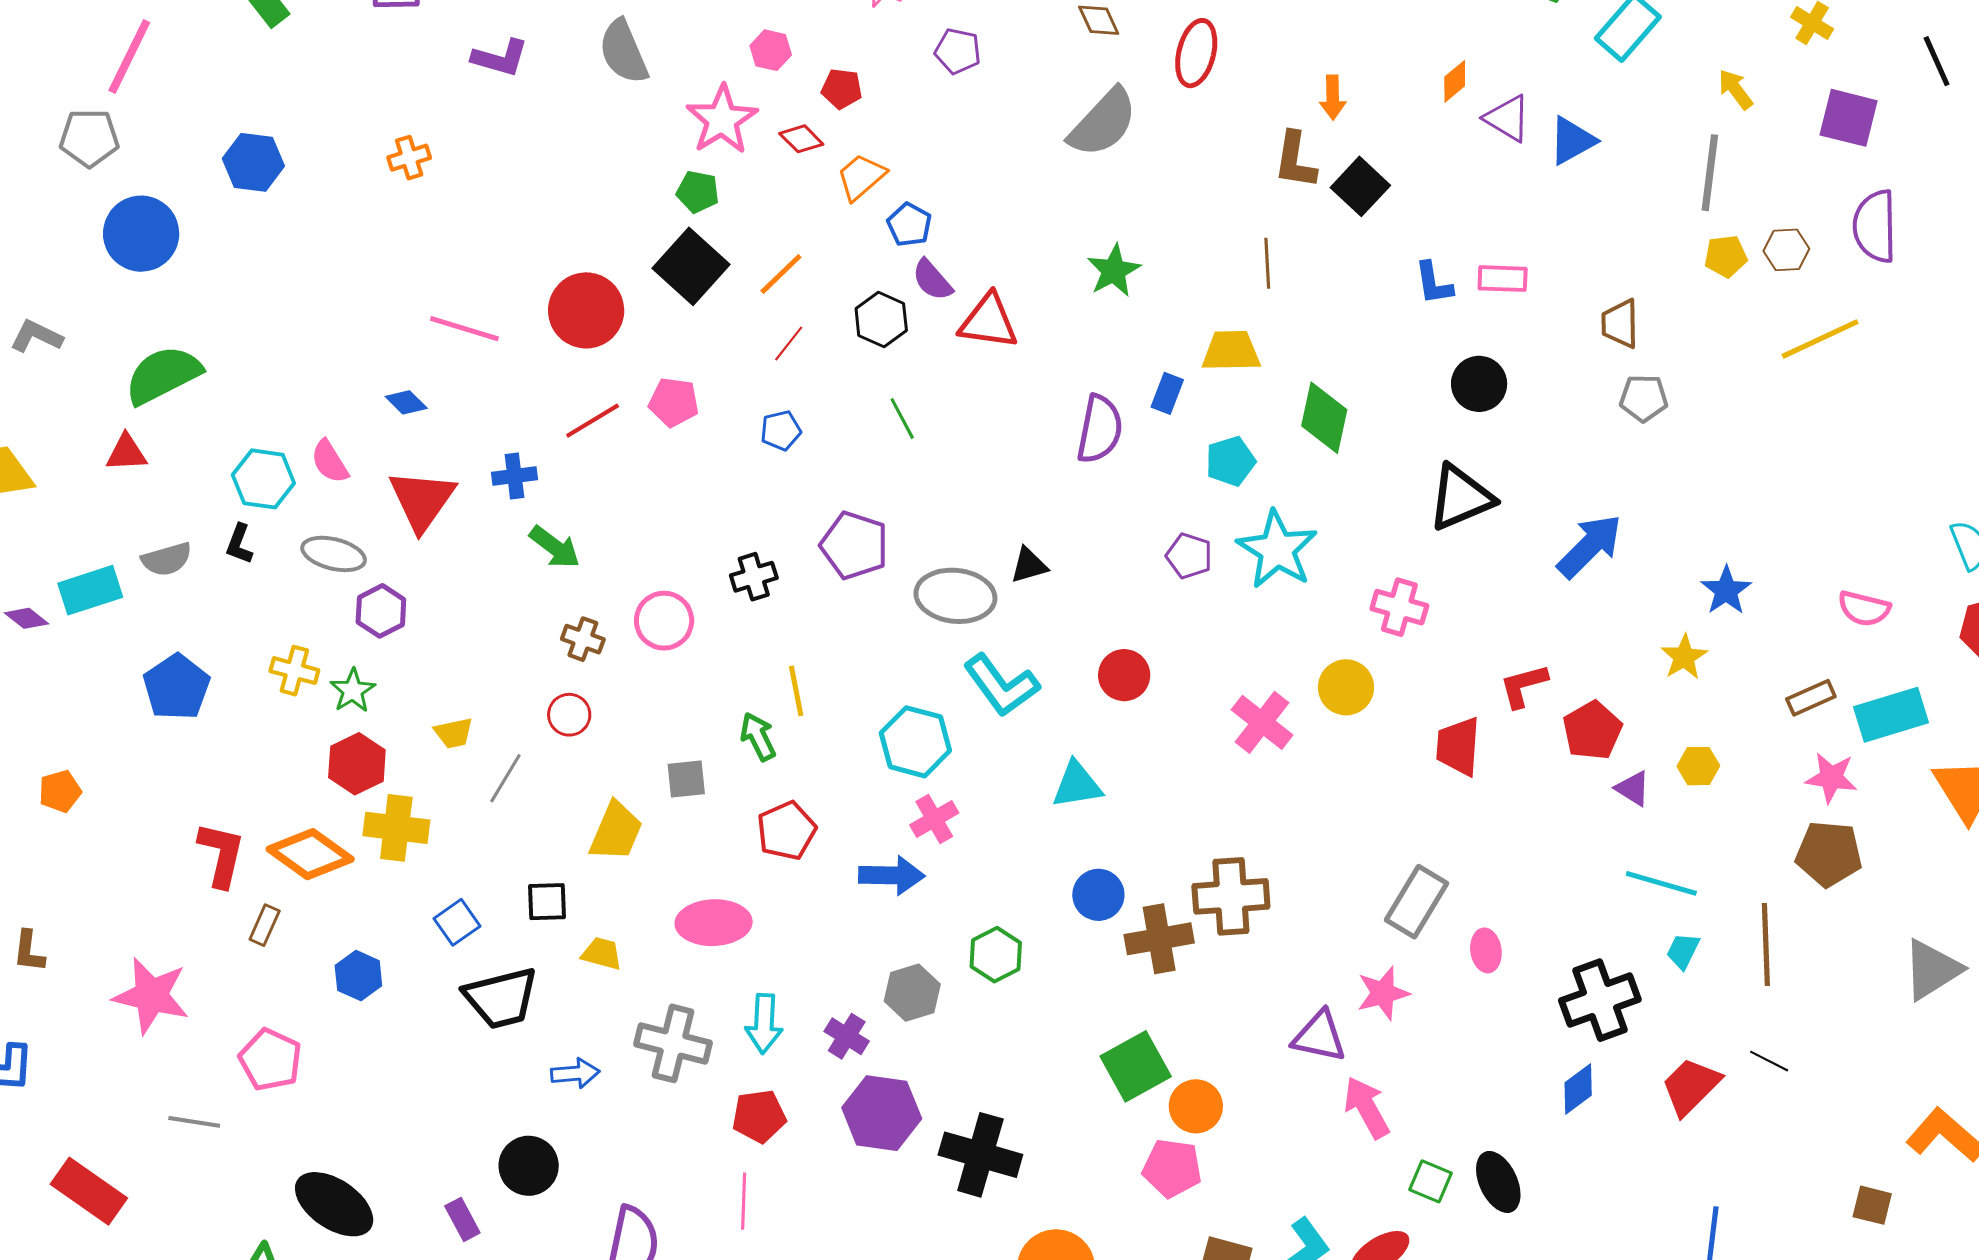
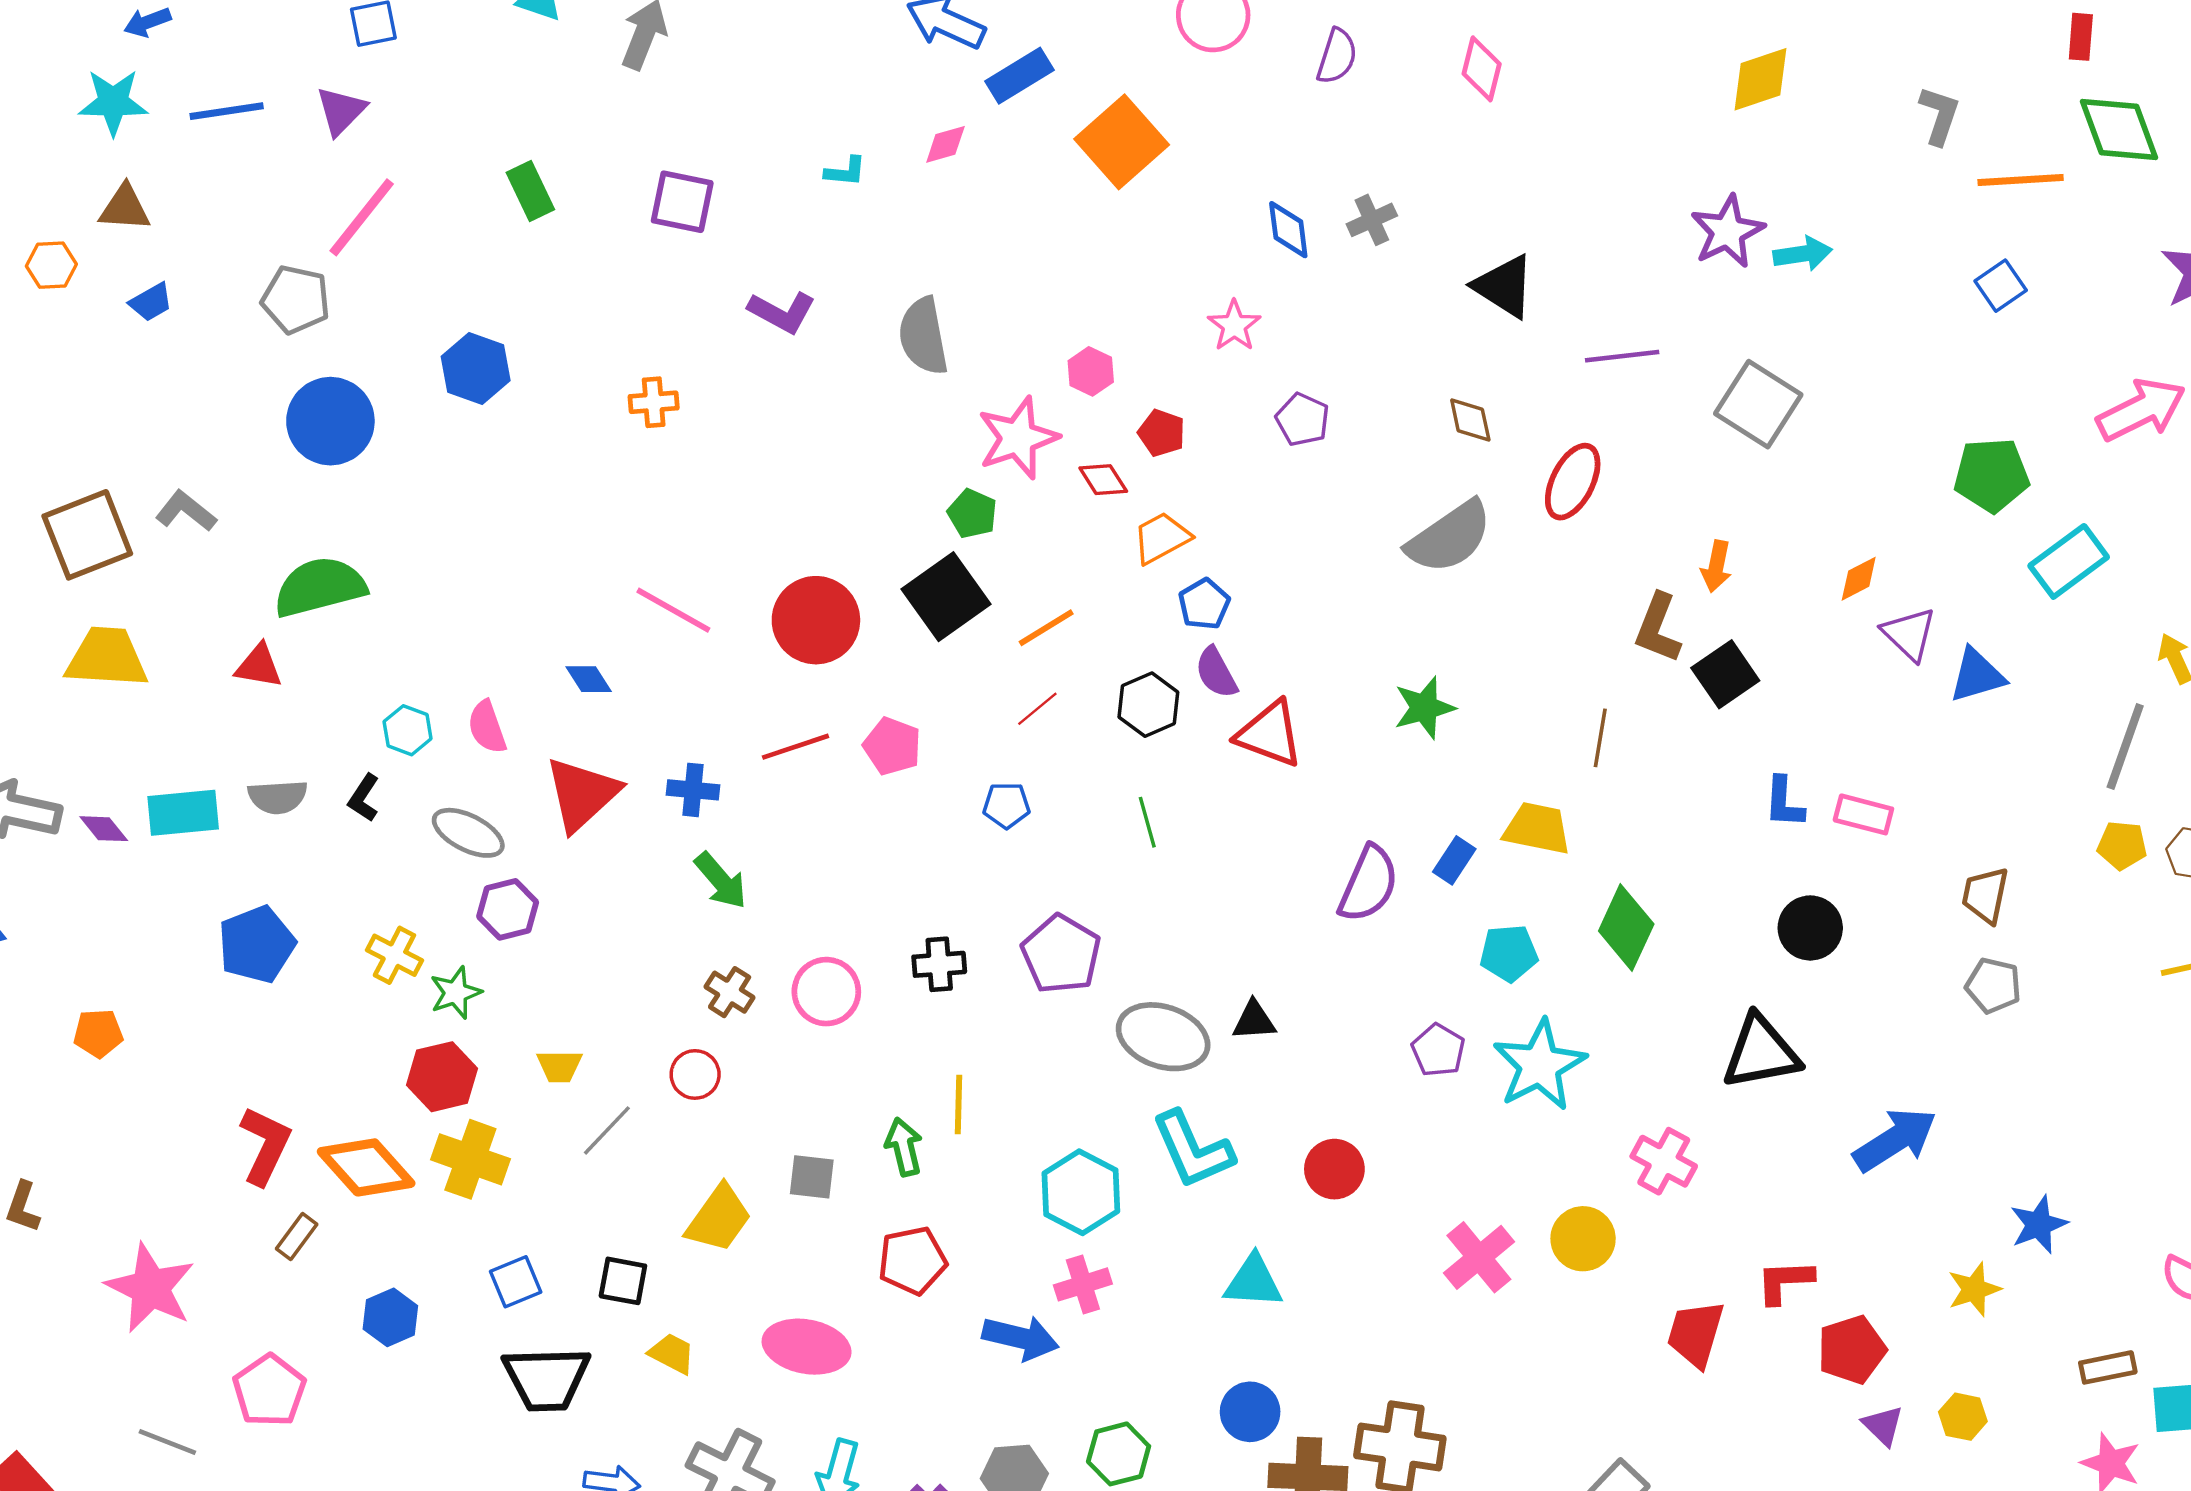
cyan hexagon: (263, 479) -> (408, 730), size x0.7

